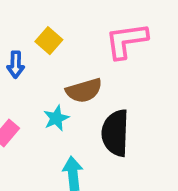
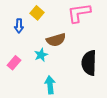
black semicircle: (115, 133) -> (89, 63), moved

